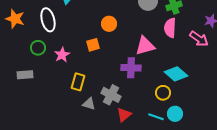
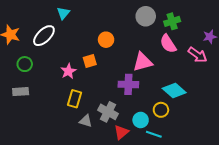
white ellipse: (48, 20) -> (44, 36), turned 60
pink semicircle: (170, 28) -> (168, 44), turned -36
green circle: (38, 48) -> (25, 64), moved
pink star: (62, 55) -> (68, 71), moved
cyan circle: (175, 114) -> (141, 120), moved

